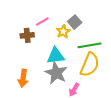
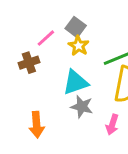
gray square: (75, 22) -> (76, 27), moved
gray star: (56, 73) -> (82, 107), size x0.7

